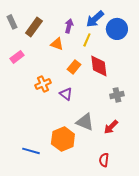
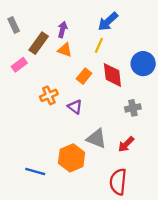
purple arrow: (69, 26) -> (62, 30), moved
brown rectangle: (34, 27) -> (39, 43), moved
blue circle: (117, 29) -> (143, 64), moved
red semicircle: (104, 160) -> (118, 182), size x1.6

